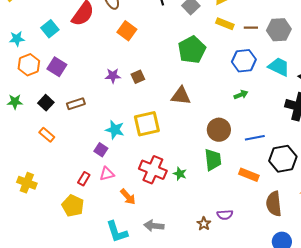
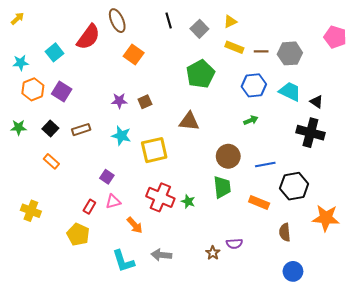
cyan star: (115, 130) -> (121, 136), moved
brown semicircle: (274, 204) -> (285, 232), size x0.7

